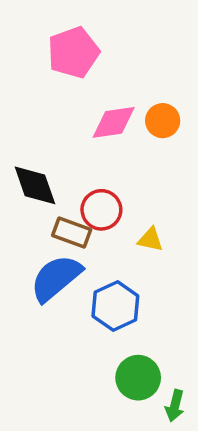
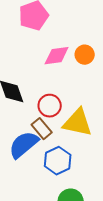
brown rectangle: (72, 233) -> (42, 129), moved, turned 30
yellow triangle: (150, 240) -> (78, 123), size x2.0

